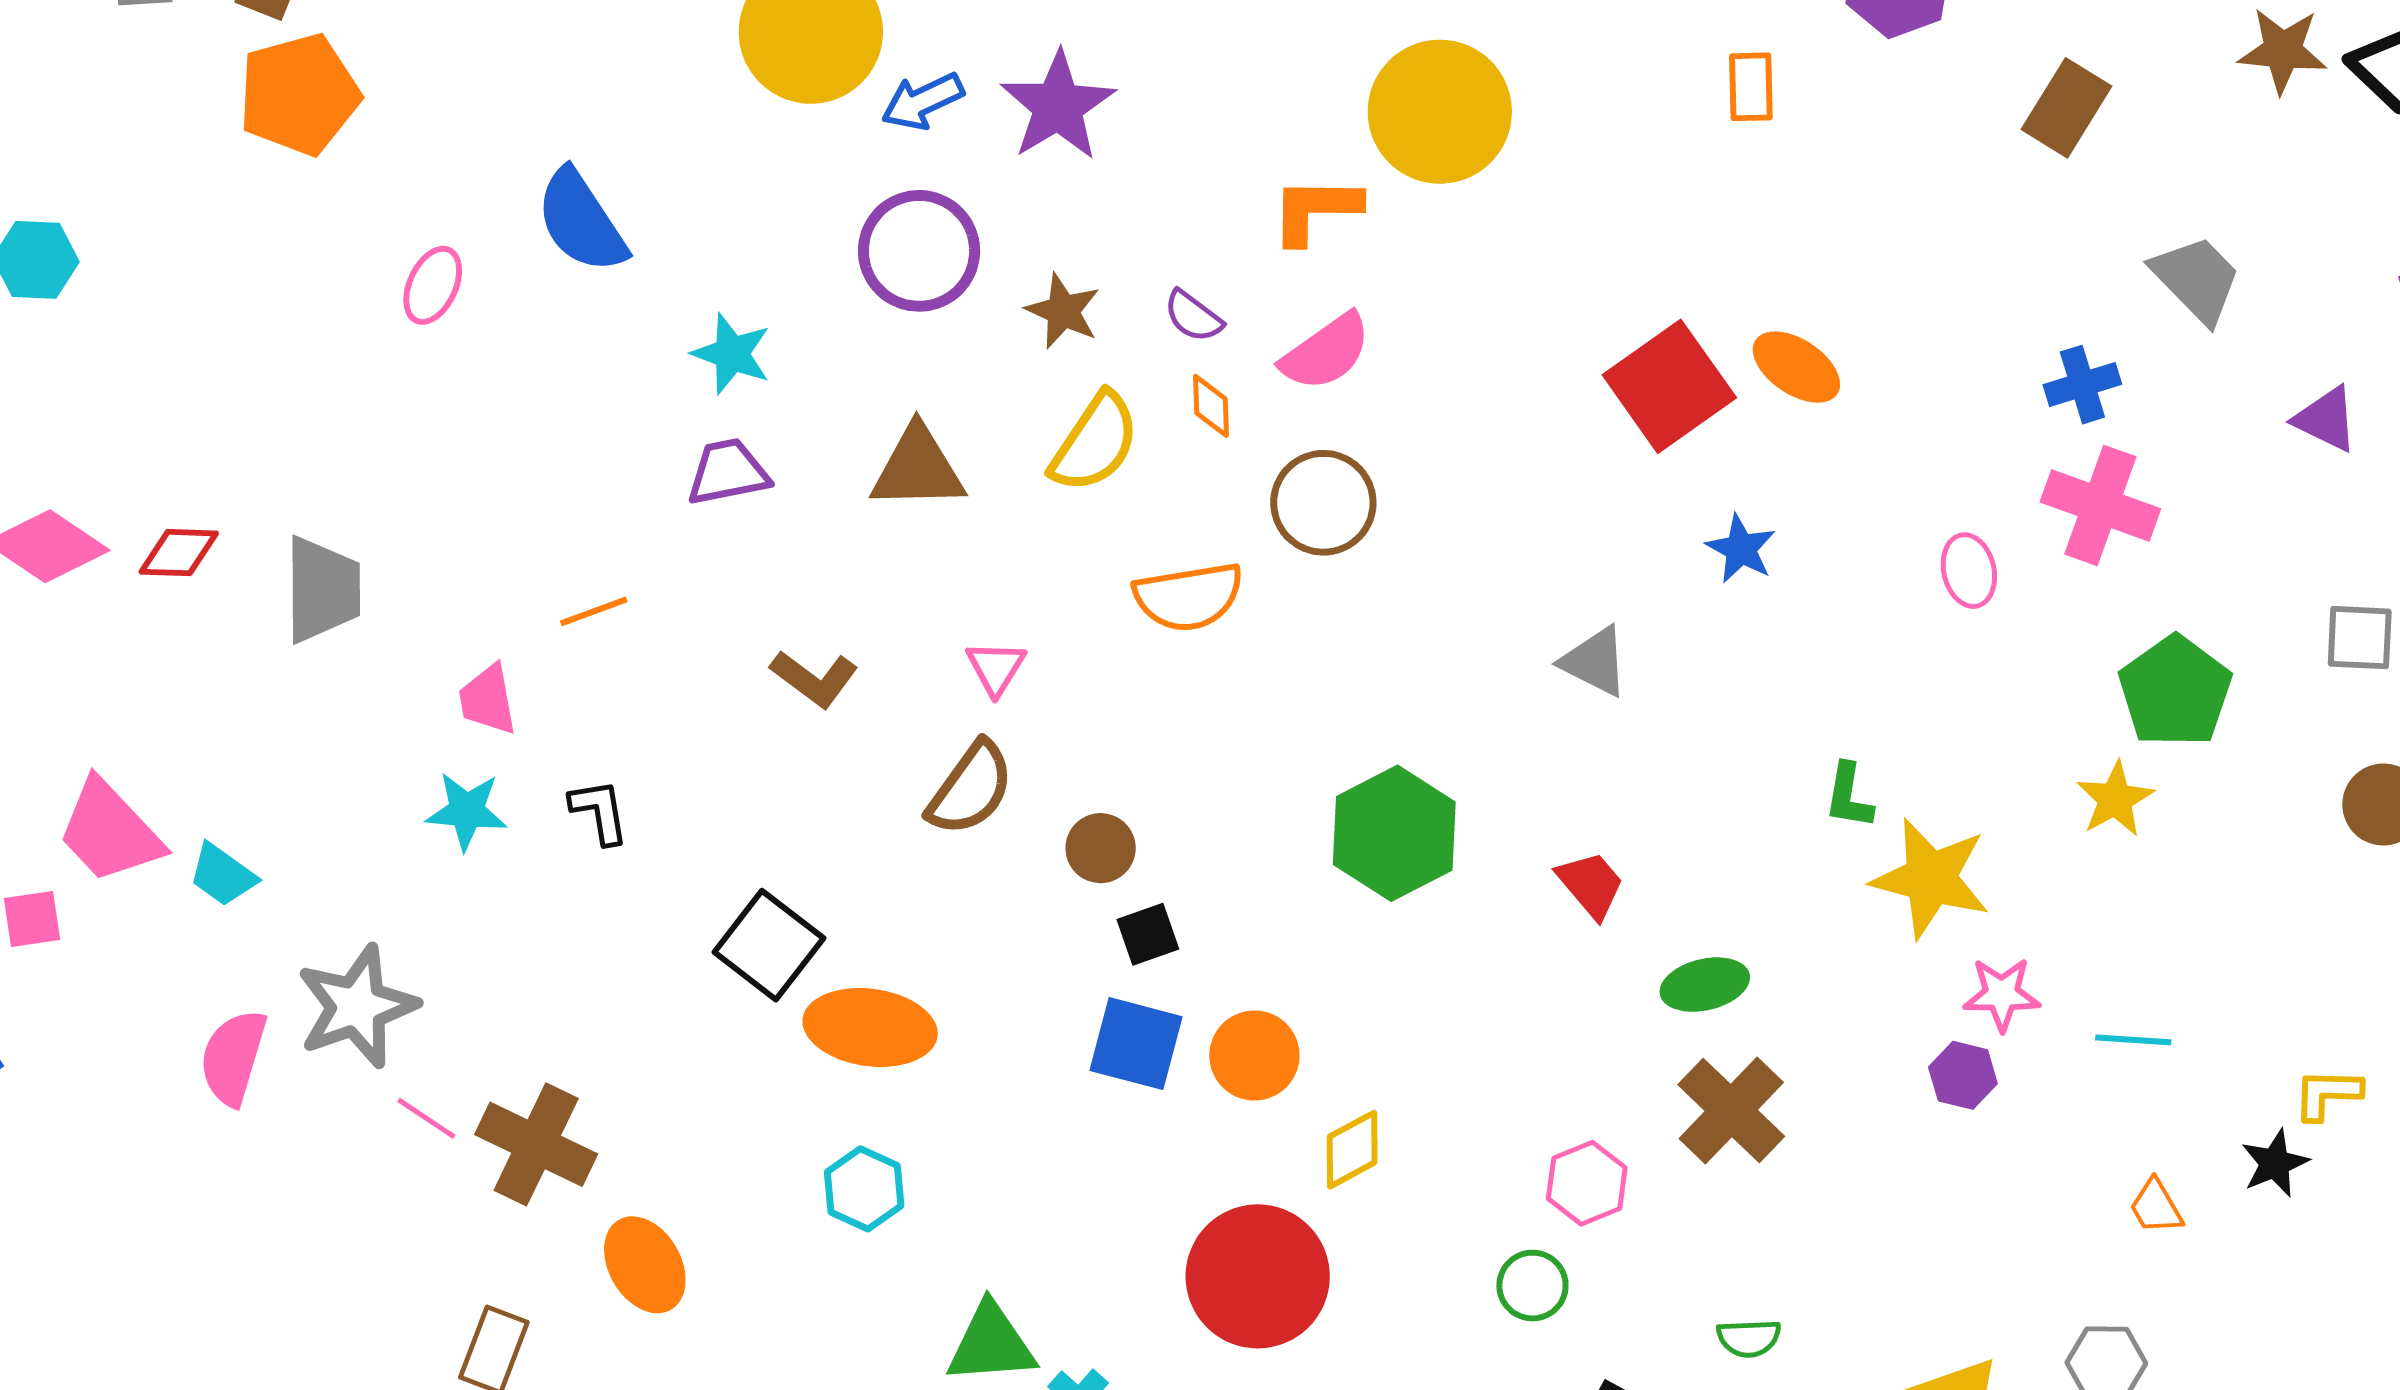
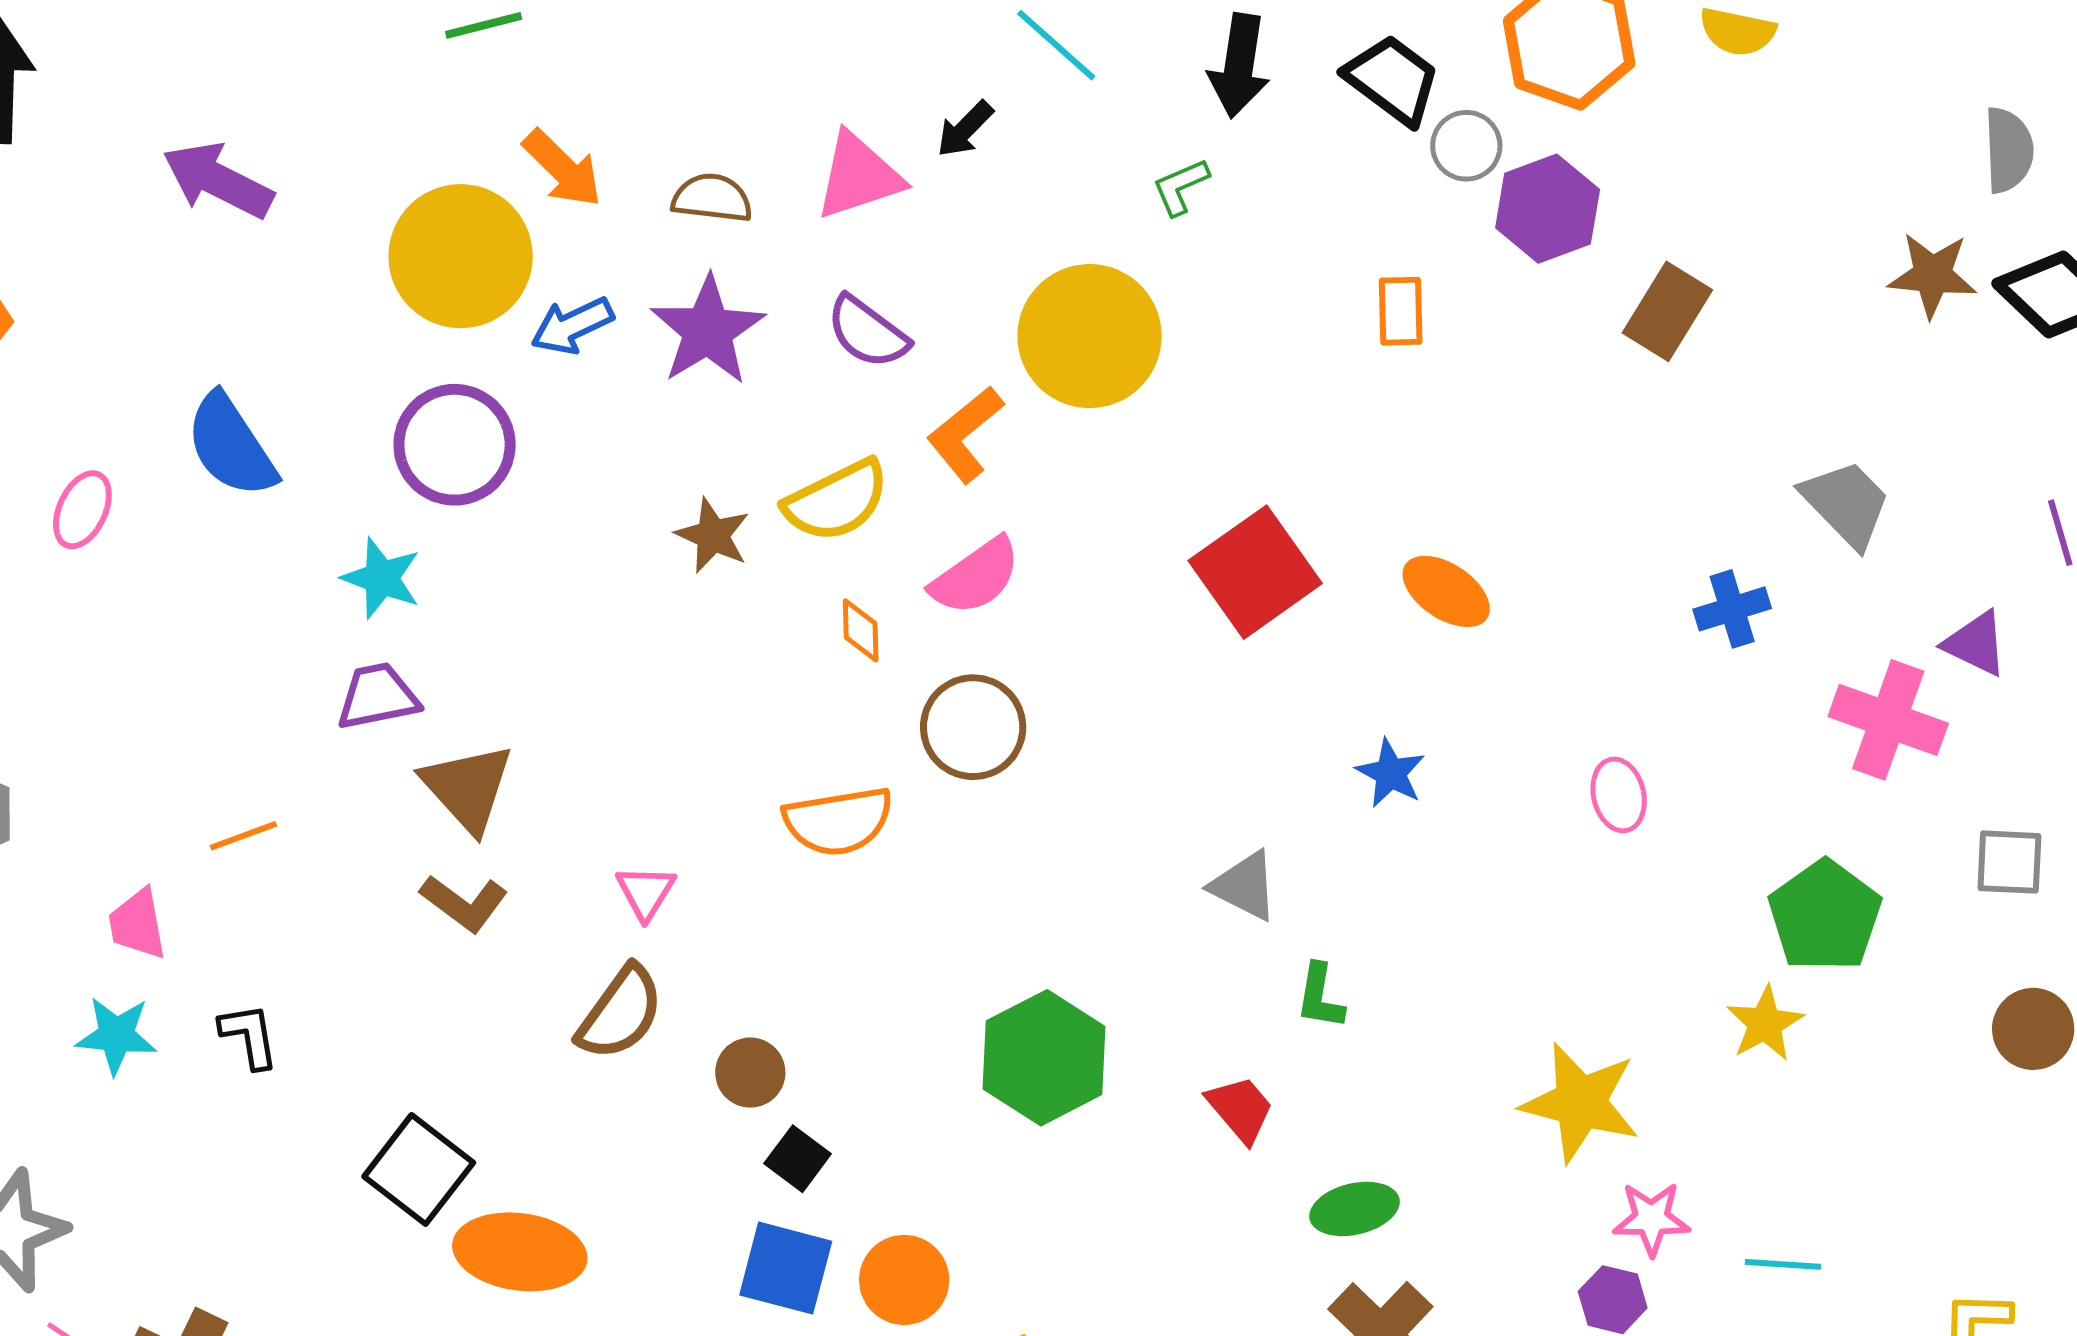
brown rectangle: (2067, 108) -> (1667, 311), moved
orange L-shape: (1316, 210) -> (965, 434), turned -40
purple circle: (919, 251) -> (455, 445), moved
purple semicircle: (1193, 316) -> (867, 332), moved, size x1.4
red square: (1669, 386) -> (1255, 572), moved
yellow semicircle: (1095, 443) -> (837, 501), moved, turned 30
brown triangle: (918, 468) -> (468, 788), moved, turned 49
pink cross: (2100, 505) -> (1888, 720), moved
green L-shape: (1849, 796) -> (1320, 996), moved
black square: (1148, 934) -> (798, 1159), turned -34

